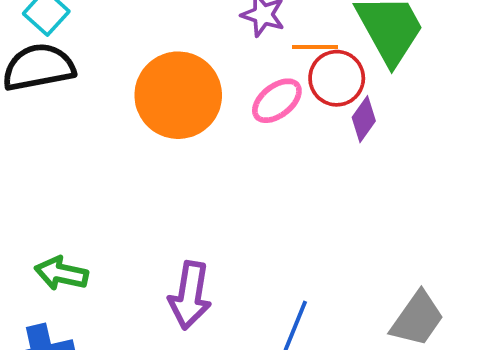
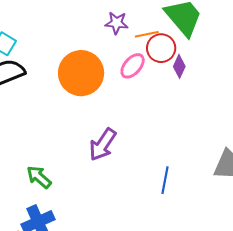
green arrow: (61, 273) -> (39, 177), turned 40
purple arrow: (190, 295) -> (103, 145), moved, turned 36

